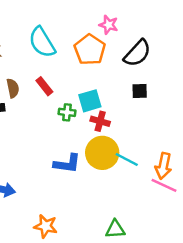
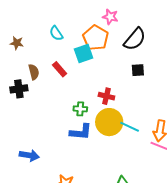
cyan semicircle: (42, 42) -> (56, 33), size x0.6
cyan square: (90, 101) -> (84, 54), moved
green cross: (67, 112) -> (80, 109), moved

